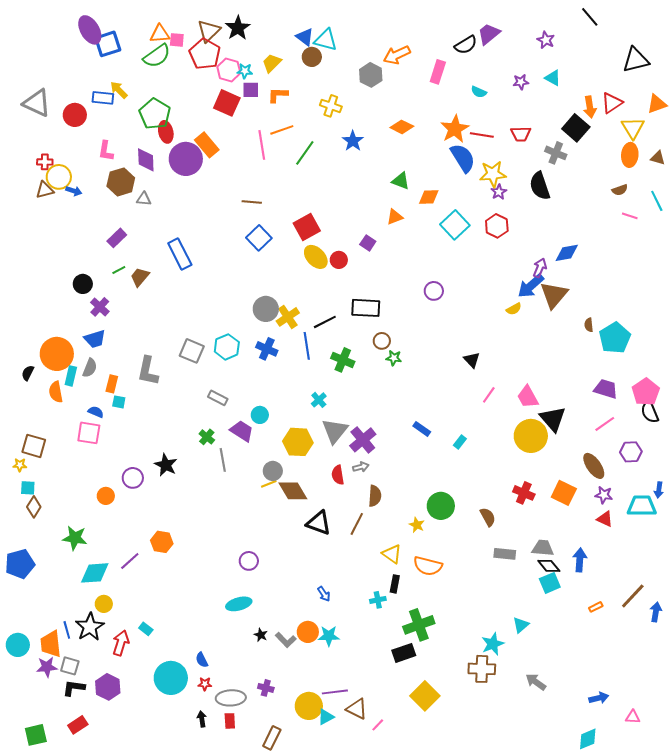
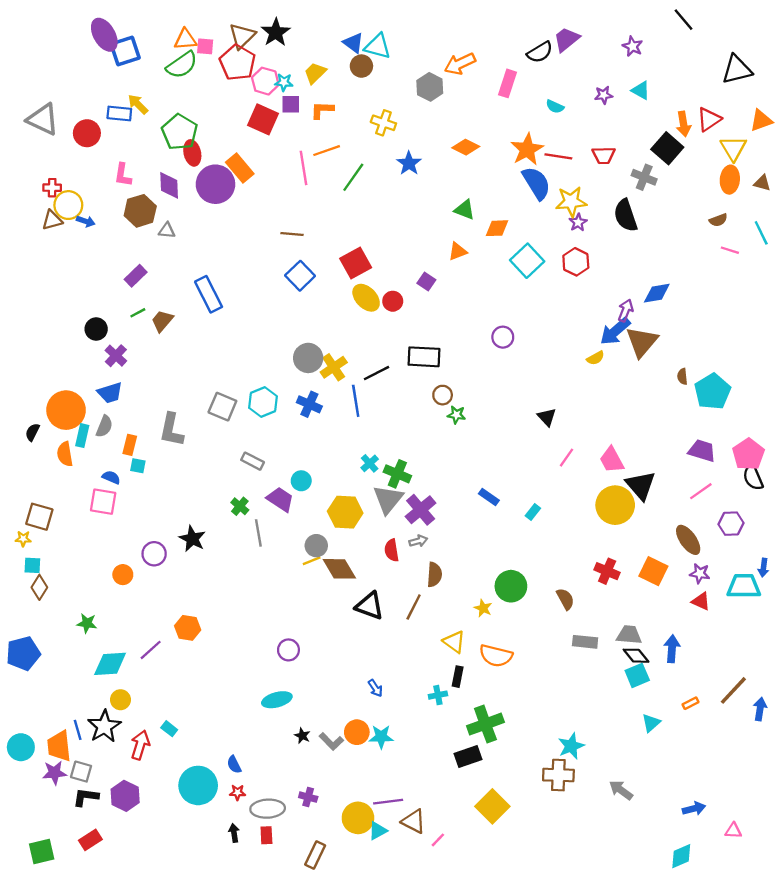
green cross: (343, 360) -> (397, 474), moved
green star: (75, 538) -> (87, 623), size x0.7
cyan triangle: (521, 625) -> (651, 723), moved

